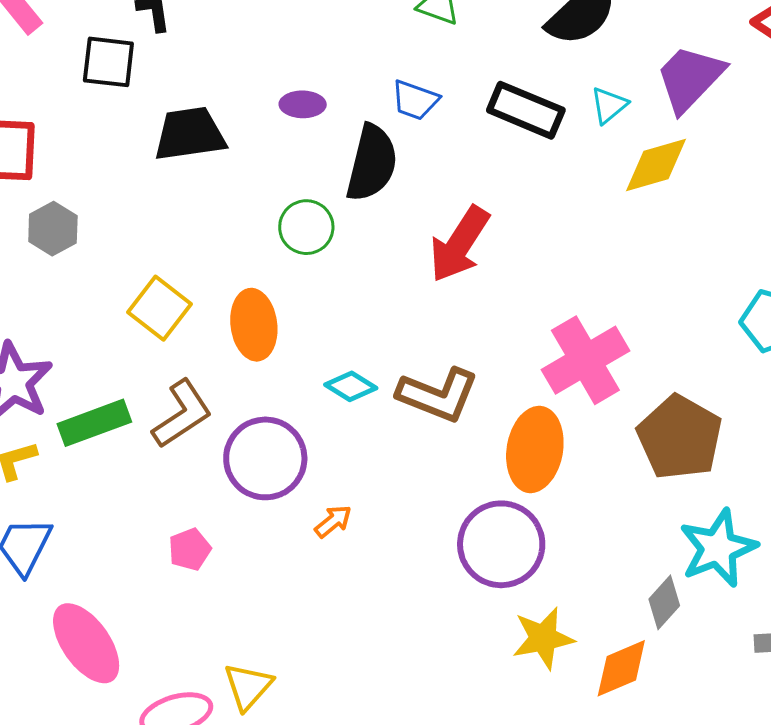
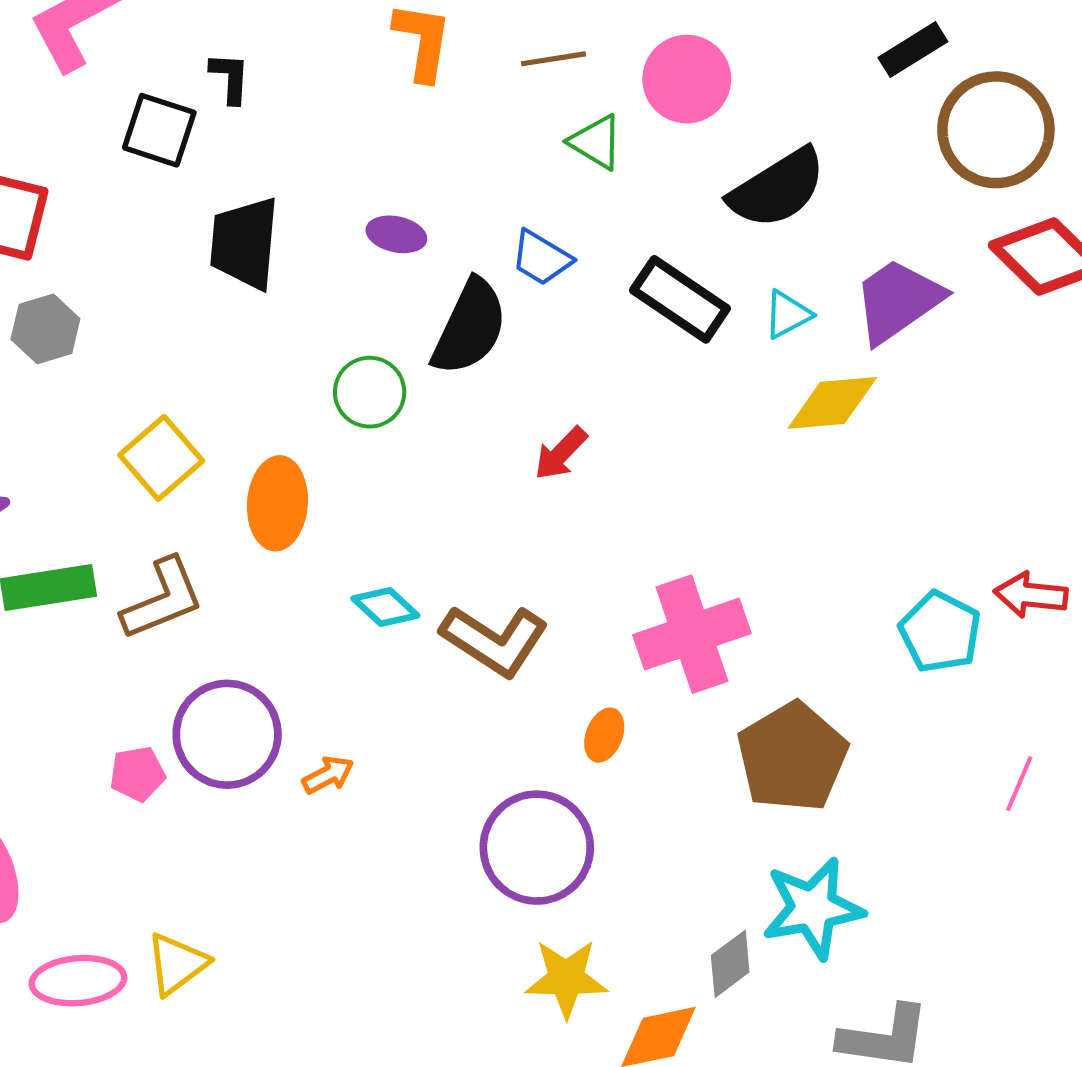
black trapezoid: (190, 134) -> (245, 243), turned -88
red arrow: (459, 244) -> (561, 453), size x0.6
orange ellipse: (535, 449) -> (604, 735), size x0.5
purple circle: (265, 458) -> (227, 734), moved

